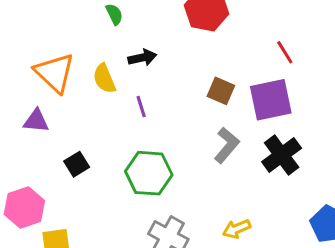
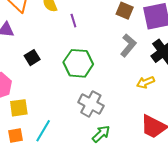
yellow arrow: (237, 229) -> (145, 82), moved

